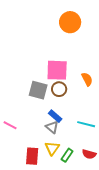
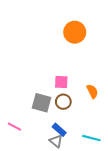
pink square: (57, 70) -> (61, 82), size x0.6
pink line: (10, 125) -> (15, 127), moved

